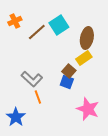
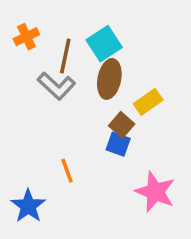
brown line: (37, 32) -> (65, 56), turned -36
brown ellipse: (87, 38) -> (109, 79), moved
gray L-shape: (32, 79) -> (56, 86), moved

